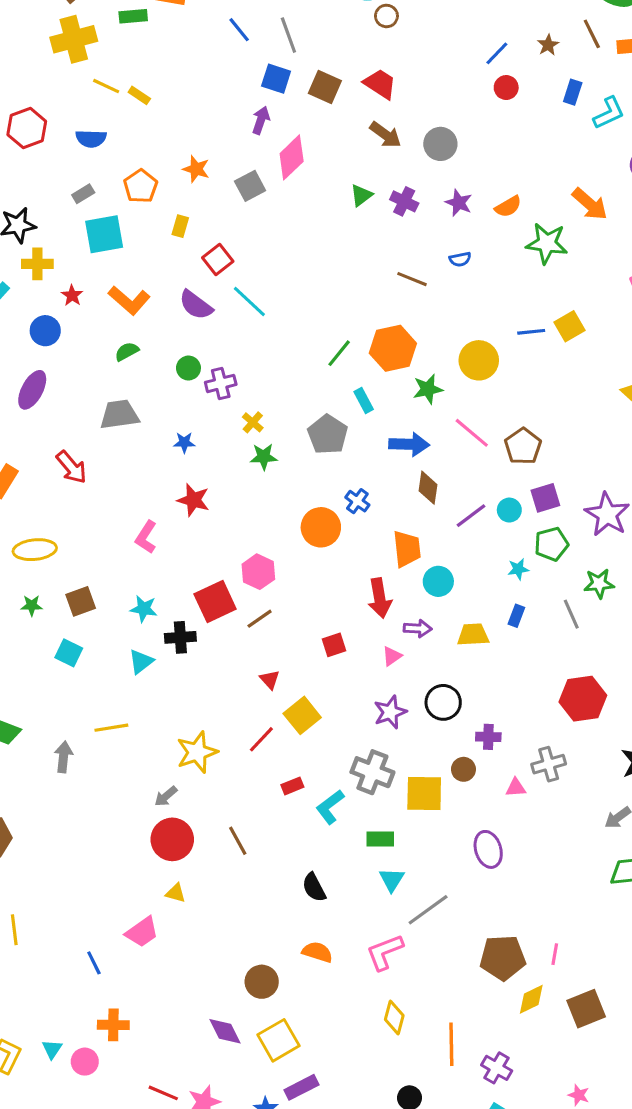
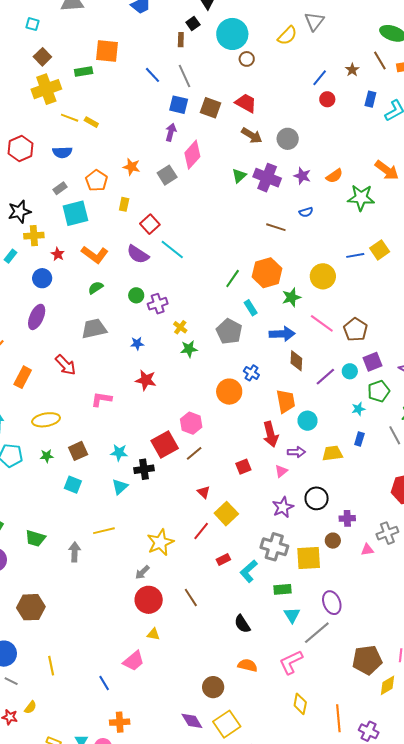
purple cross: (404, 201) -> (267, 178), size x1.5
pink L-shape: (146, 537) -> (101, 399), moved, turned 70
purple ellipse: (488, 849) -> (332, 603), moved

